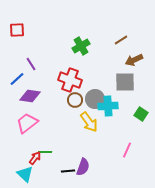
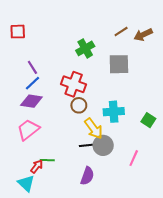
brown line: (121, 40) -> (121, 32), moved
brown arrow: (134, 60) -> (143, 35), moved
blue line: (17, 79) -> (32, 83), moved
gray square: (125, 82) -> (119, 64), moved
gray circle: (95, 99) -> (103, 145), moved
black line: (68, 171) -> (86, 145), moved

